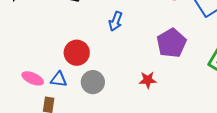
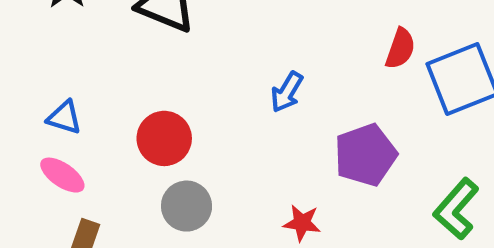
blue arrow: (116, 21) -> (287, 92), moved
blue triangle: (59, 79) -> (64, 117), moved

